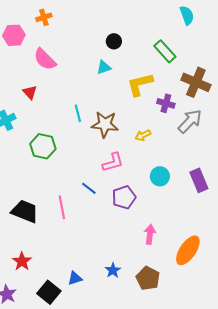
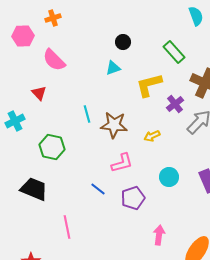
purple cross: (166, 103) -> (175, 104), turned 36
pink line: (62, 207) -> (67, 227), moved
black trapezoid: (25, 211) -> (34, 189), moved

